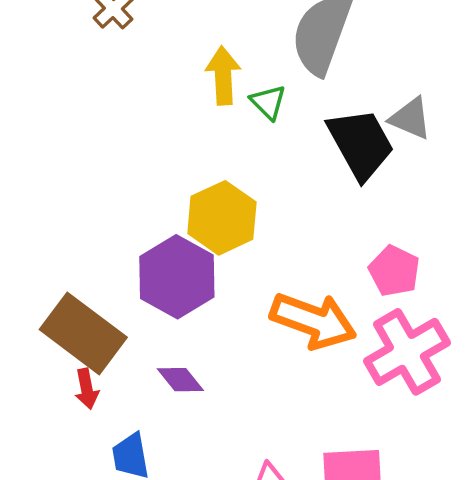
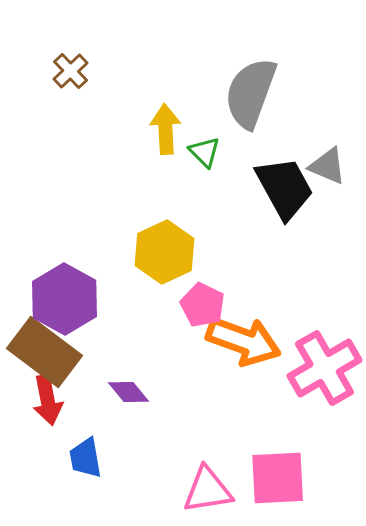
pink pentagon: (394, 271) -> (203, 305), moved
purple hexagon: (177, 277) -> (65, 299), moved
red arrow: (87, 389) -> (48, 400), size x1.4

